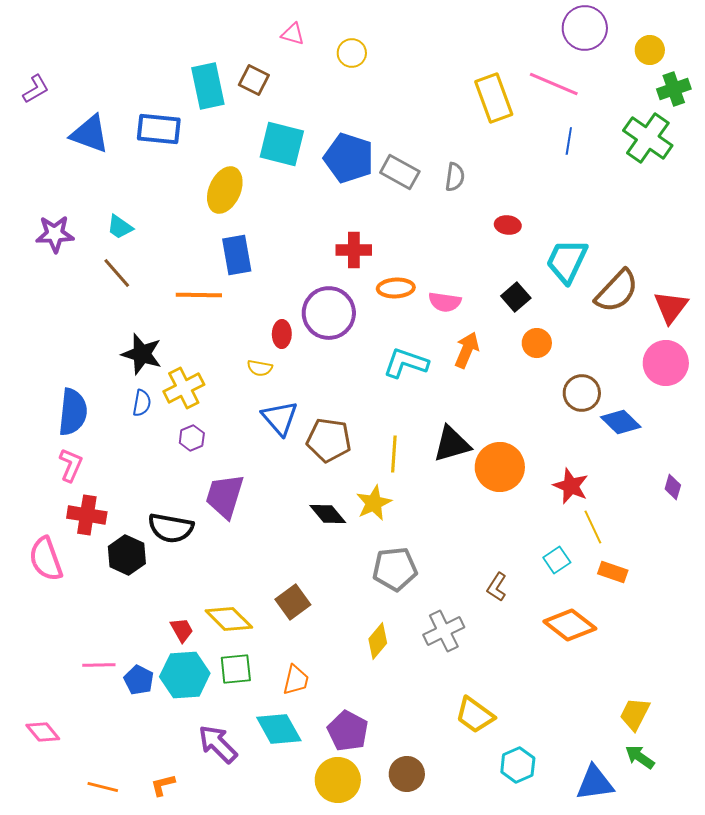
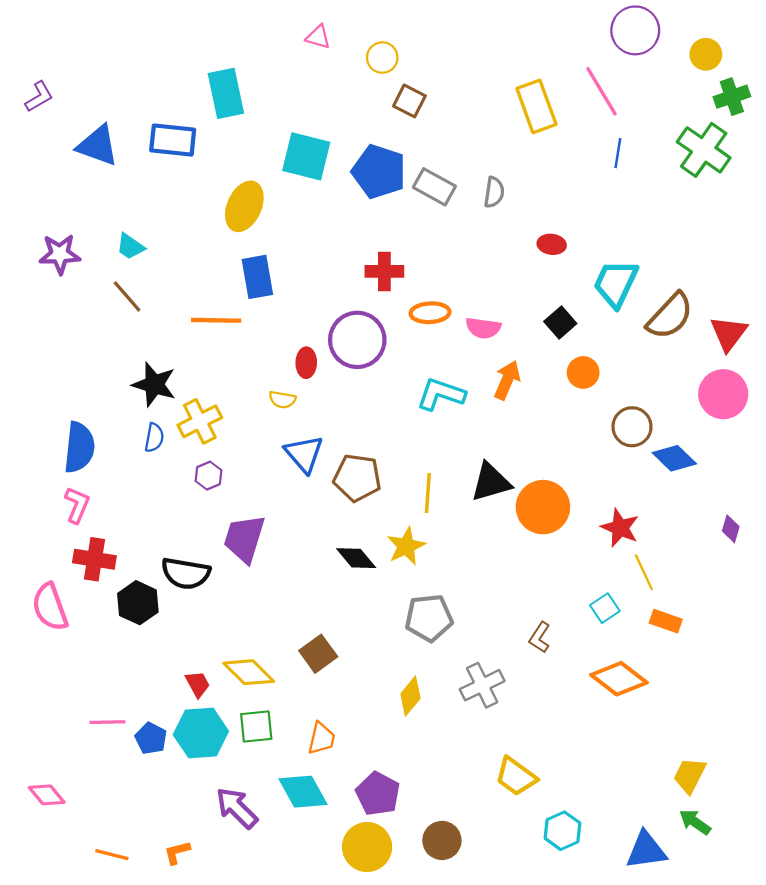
brown square: (254, 80) -> (409, 101), moved
pink line: (554, 84) -> (602, 91), turned 36

